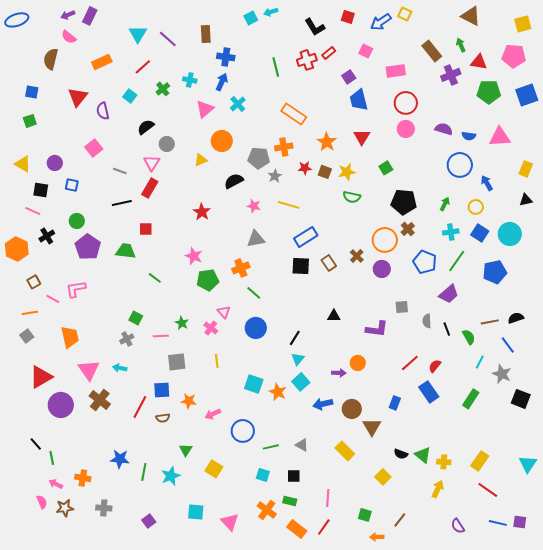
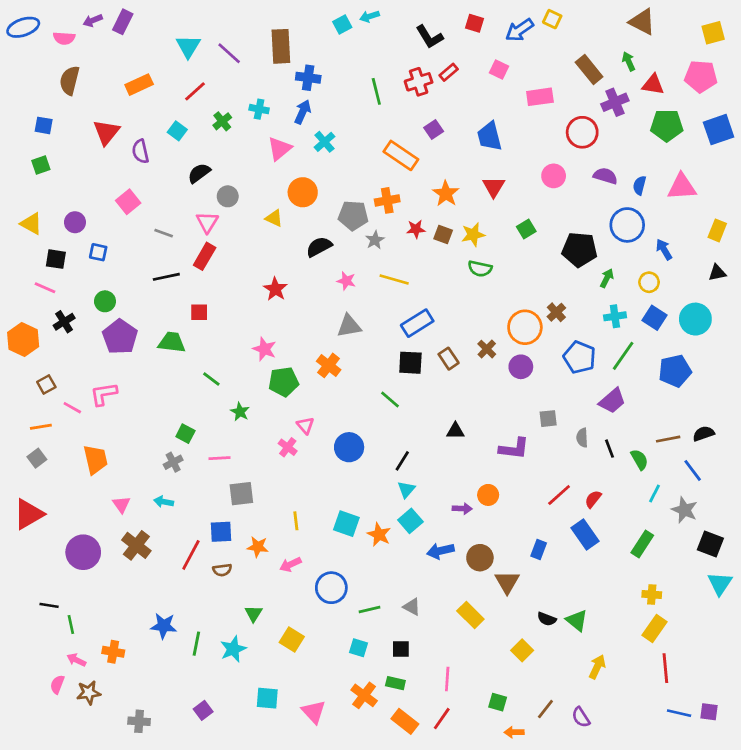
brown rectangle: (206, 34) -> (281, 46), size x1.4
pink semicircle: (69, 37) -> (64, 38), moved, turned -35
purple square: (349, 77) -> (434, 130), moved
red circle: (406, 103) -> (582, 132), moved
blue semicircle: (469, 136) -> (639, 185), turned 96
yellow triangle: (201, 160) -> (274, 218), turned 48
black pentagon: (404, 202) -> (579, 250), moved
orange cross: (241, 268) -> (329, 365), turned -30
green line: (254, 293) -> (390, 400), moved
green star: (182, 323) -> (240, 412), moved
yellow line: (217, 361) -> (296, 521), moved
pink triangle: (89, 370) -> (121, 504), size x0.6
red triangle: (41, 377) -> (29, 514), moved
black line: (36, 444) -> (49, 605), turned -40
yellow cross: (444, 462) -> (652, 594), moved
cyan triangle: (528, 464) -> (720, 584), moved
red line: (488, 490) -> (665, 668), turned 50
pink semicircle: (42, 502) -> (57, 684), turned -136
gray cross: (104, 508) -> (139, 721), moved
purple semicircle: (458, 526) -> (581, 717), moved

